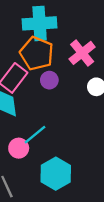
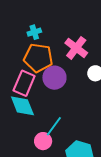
cyan cross: (40, 23) -> (34, 32), size x0.5
purple circle: (49, 80) -> (54, 78), size x1.5

